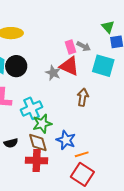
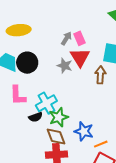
gray arrow: (84, 46) -> (66, 38), moved, turned -80
red triangle: (69, 66) -> (80, 57), turned 40
brown arrow: (83, 97) -> (100, 75), moved
black semicircle: (11, 143) -> (36, 117), moved

